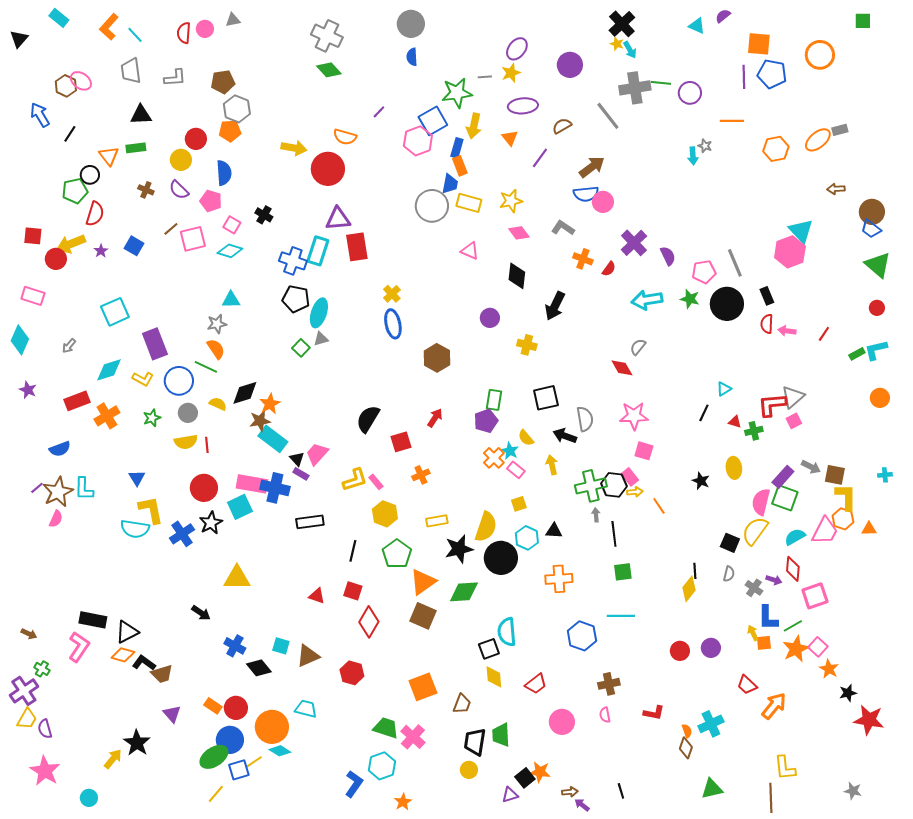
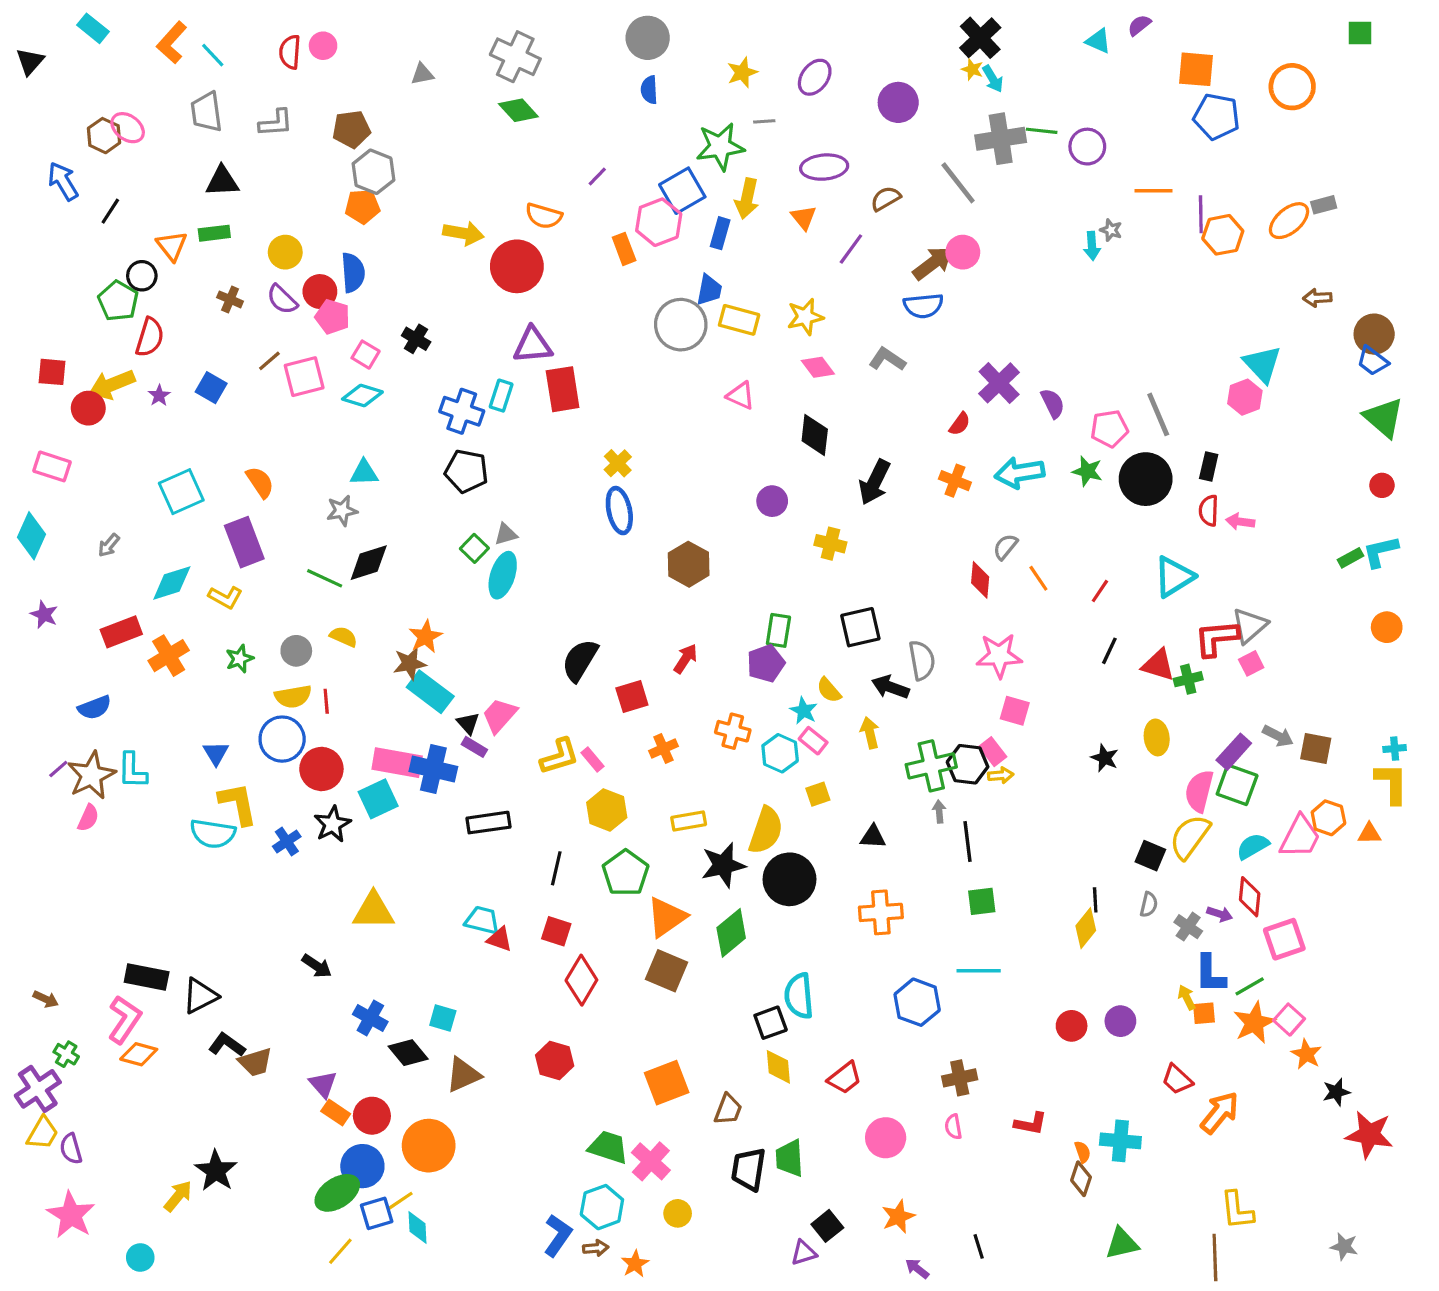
gray triangle: (233, 20) -> (422, 74), moved
yellow star: (511, 73) -> (742, 72), moved
purple line: (744, 77) -> (1201, 214), moved
red circle: (196, 139) -> (320, 292), moved
orange rectangle: (460, 166) -> (624, 249), moved
green pentagon: (75, 191) -> (118, 301), turned -30
pink circle: (603, 202) -> (963, 252), moved
cyan rectangle: (318, 251) -> (501, 396), size x0.7
pink hexagon: (790, 252) -> (1245, 397), size x0.7
orange cross: (583, 259) -> (955, 481), moved
black rectangle: (767, 296) -> (1209, 466), turned 36
cyan ellipse: (319, 313) -> (503, 575), moved
red line: (824, 334) -> (1100, 591), moved
orange semicircle: (216, 349) -> (260, 482), moved
red diamond: (622, 368) -> (980, 580), turned 35
blue circle: (179, 381) -> (282, 739), moved
cyan triangle: (724, 389) -> (1174, 577), moved, size x1.8
black diamond: (245, 393) -> (369, 563), moved
red triangle: (735, 422) -> (1158, 665), size x1.6
orange cross: (494, 458) -> (733, 731), moved, turned -30
yellow L-shape: (846, 497) -> (1391, 783), moved
orange line: (659, 506) -> (1038, 578), moved
blue cross: (182, 534) -> (287, 841), size x0.7
cyan hexagon: (527, 538) -> (780, 753), moved
green diamond: (464, 592) -> (731, 933), turned -36
orange diamond: (123, 655) -> (139, 1054), moved
brown triangle: (308, 656) -> (463, 1075), moved
cyan trapezoid: (306, 709) -> (482, 920), moved
purple triangle: (172, 714) -> (323, 1084), moved
cyan cross: (711, 724) -> (1120, 1141), turned 30
cyan diamond: (280, 751) -> (418, 1228), moved, turned 55
yellow circle: (469, 770) -> (678, 1213), moved
orange star: (540, 772) -> (898, 1217), moved, turned -30
brown arrow: (570, 792) -> (596, 1248), moved

